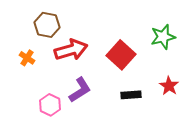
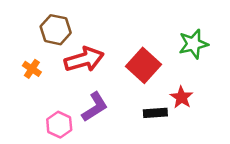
red star: (169, 86) -> (182, 97), moved

